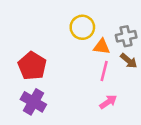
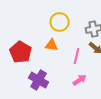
orange triangle: (102, 47) -> (52, 45), moved
purple cross: (33, 102) -> (39, 80), moved

